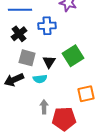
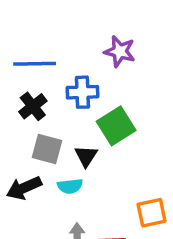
green square: (73, 56) -> (116, 126), moved

